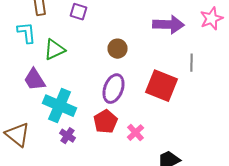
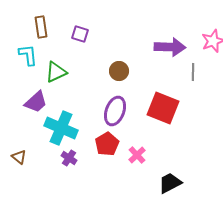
gray line: (192, 63) -> (193, 72), moved
purple trapezoid: (34, 80) -> (36, 102), turned -100
brown triangle: (18, 135) -> (19, 157), size x0.6

